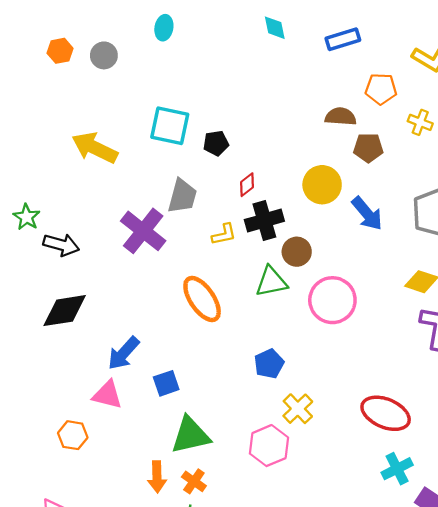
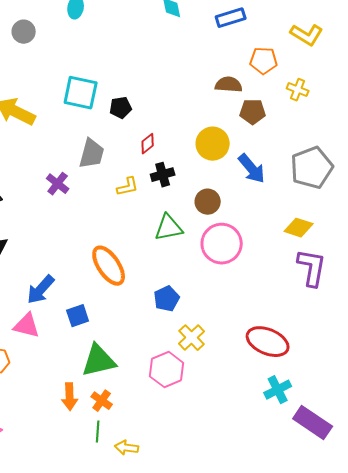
black cross: (264, 220) -> (163, 175), size x0.7
purple cross: (143, 231) -> (58, 184), size x0.6
brown circle: (297, 252) -> (208, 202), moved
orange ellipse: (202, 299) -> (109, 266), moved

